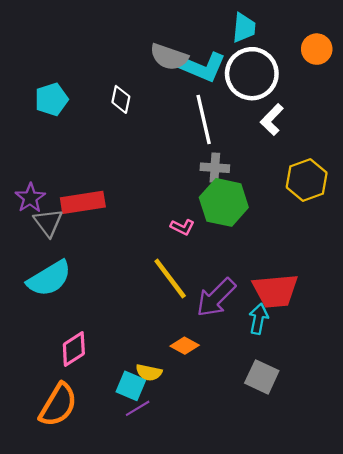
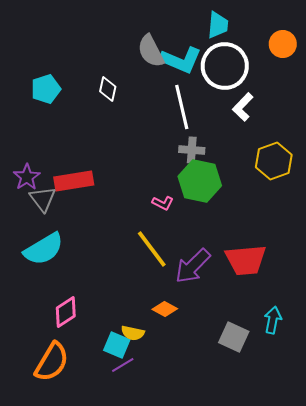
gray semicircle: (169, 57) -> (151, 51), turned 44
cyan arrow: (259, 319) -> (273, 320), moved

